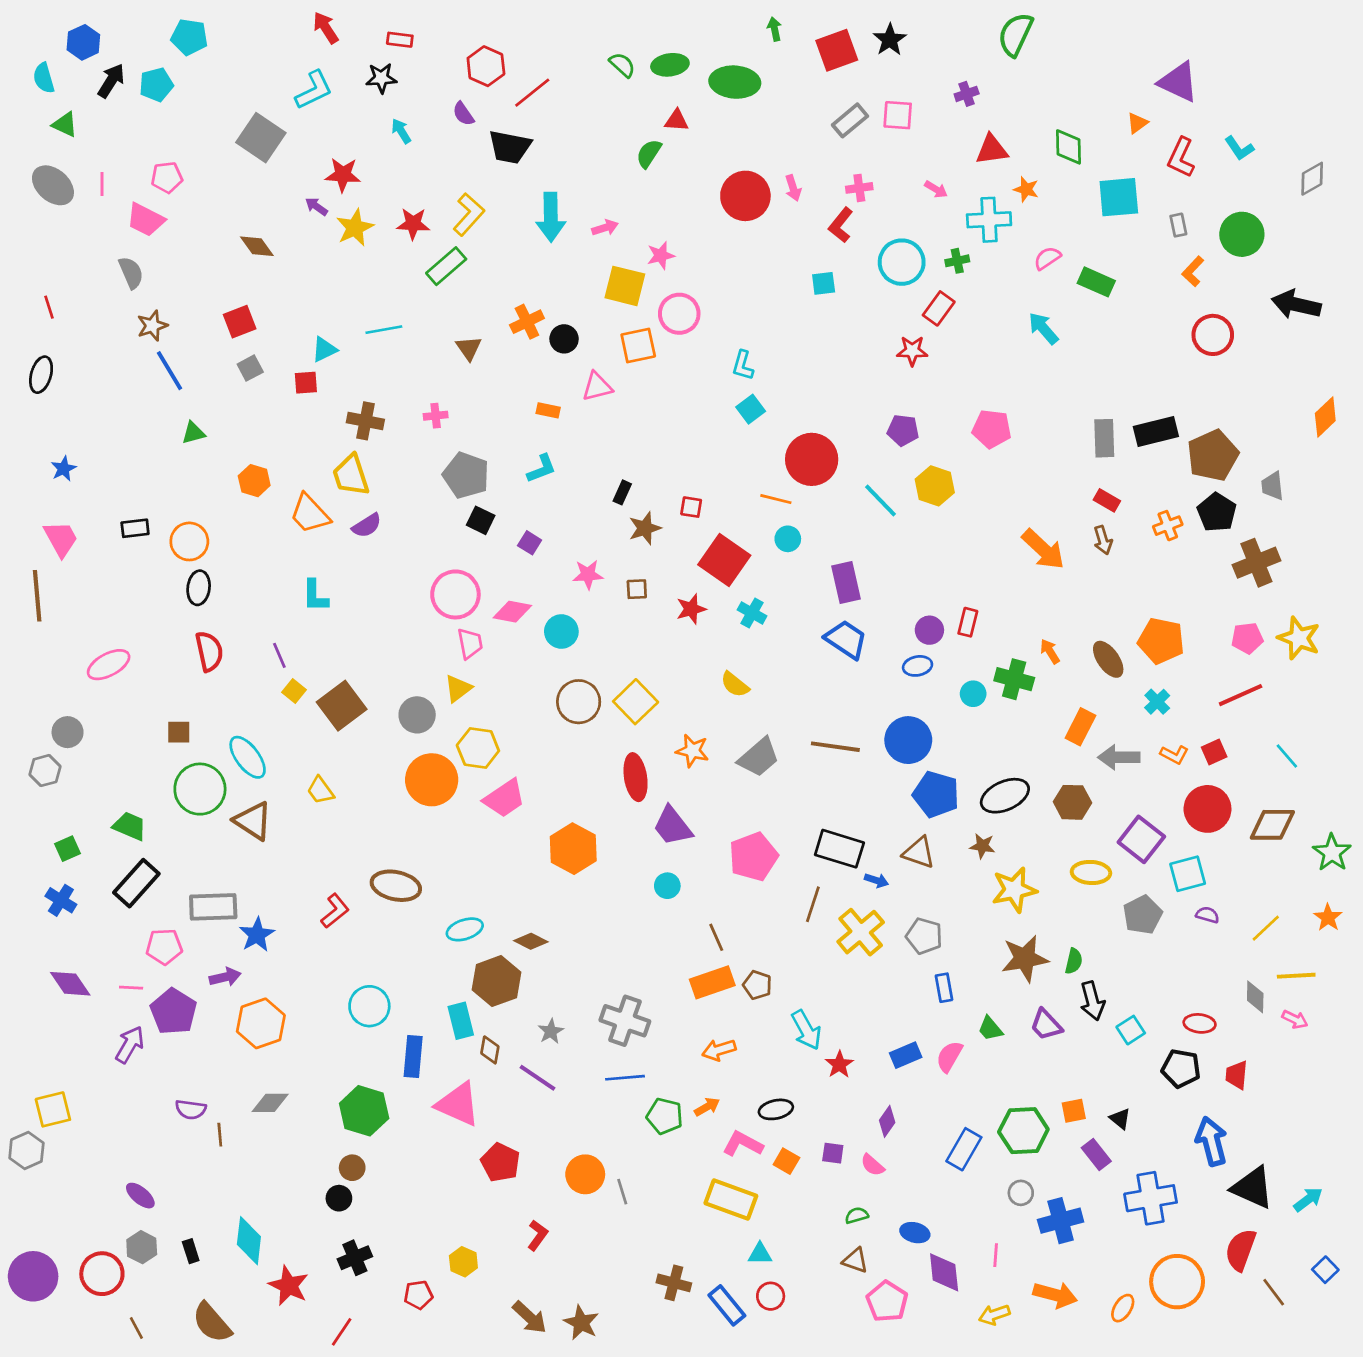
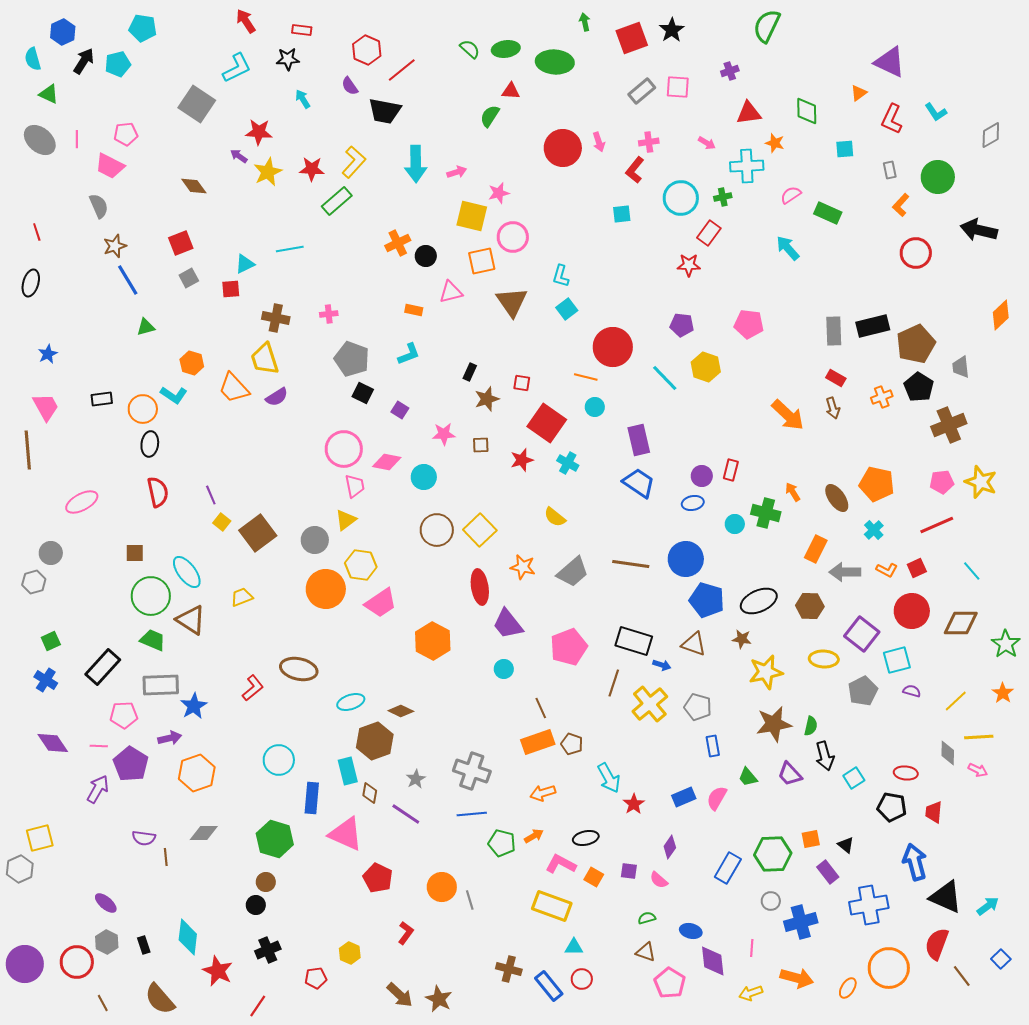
cyan square: (1119, 197) -> (845, 149), size x0.6
brown triangle: (469, 348) -> (512, 302), moved, size x1.6
cyan L-shape: (315, 596) -> (174, 395), moved, turned -56
yellow trapezoid: (320, 790) -> (242, 597), turned 105
green trapezoid: (130, 826) -> (153, 640), moved

